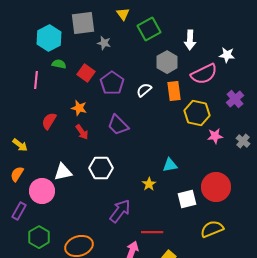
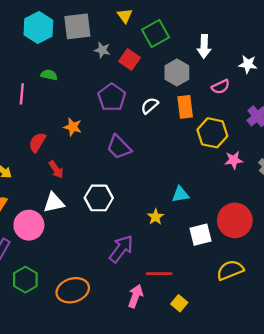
cyan hexagon: (49, 38) -> (38, 28), moved
red square: (86, 73) -> (130, 59), moved
pink semicircle: (204, 74) -> (221, 87), size x0.6
red arrow: (82, 132) -> (56, 170), moved

